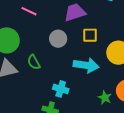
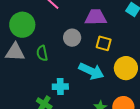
cyan cross: (61, 89) -> (60, 87), turned -35

